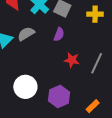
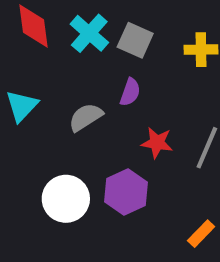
gray semicircle: (26, 34) -> (86, 117), moved
purple hexagon: (59, 96) -> (126, 192), moved

